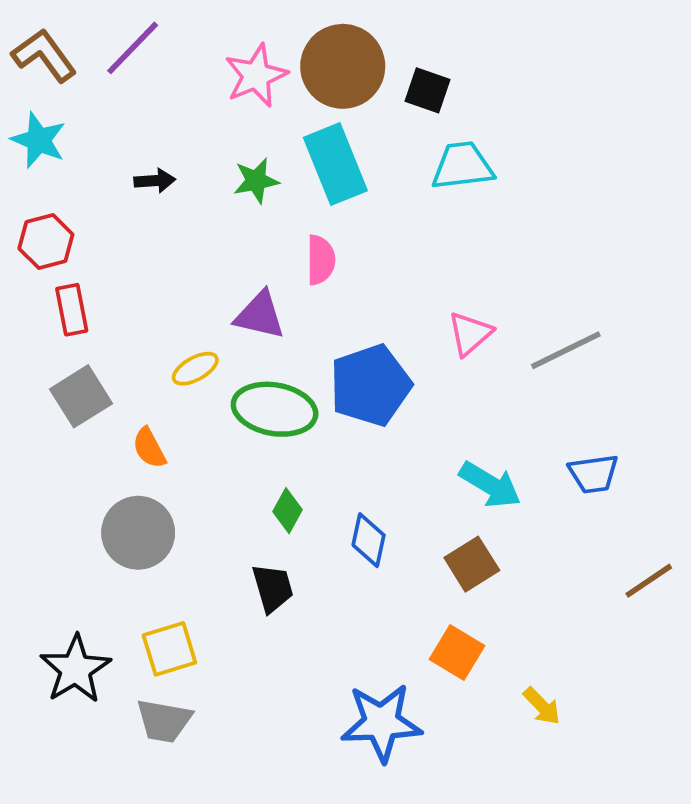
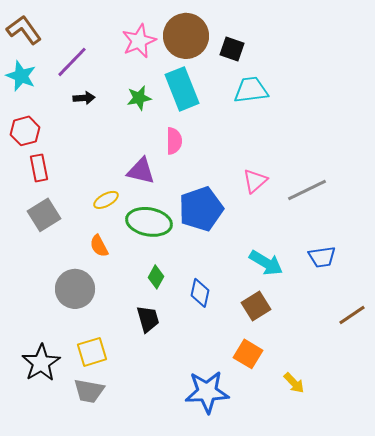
purple line: (133, 48) -> (72, 62), moved
orange semicircle: (149, 448) -> (99, 246), moved

